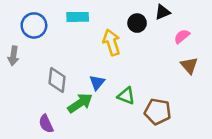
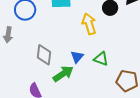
green triangle: (126, 96) -> (101, 59), moved

